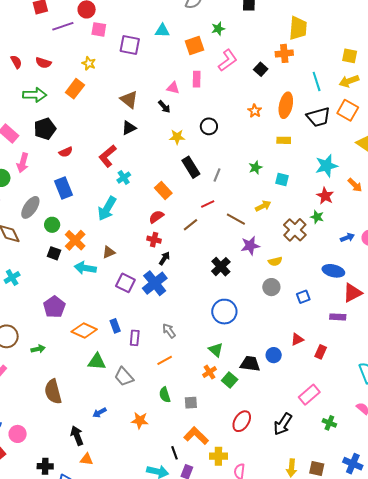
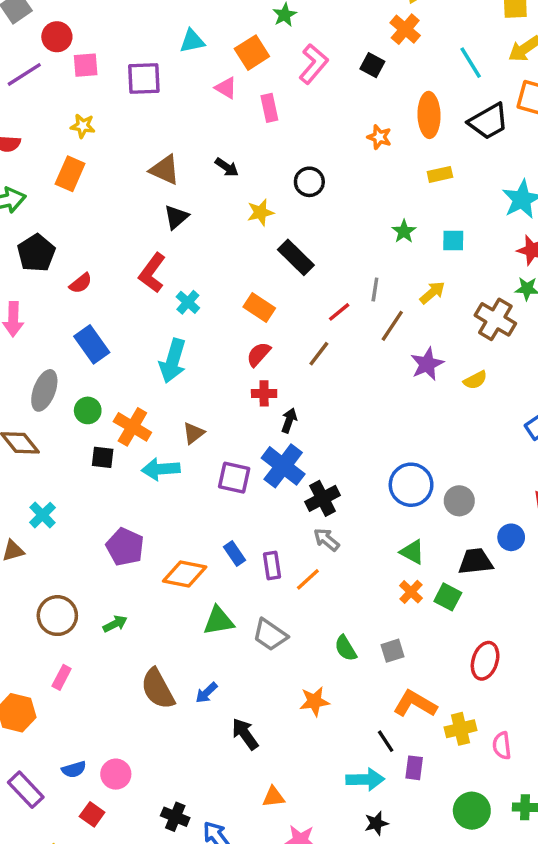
orange cross: (284, 53) -> (405, 29), turned -30
pink triangle: (173, 88) -> (226, 88), moved, turned 32
gray line: (217, 175) -> (375, 289), moved
brown line: (236, 219) -> (392, 326), turned -72
black cross: (221, 267) -> (323, 498), moved, turned 30
gray circle: (271, 287) -> (459, 501), moved
orange line: (165, 360) -> (308, 579), moved
blue arrow: (99, 413) -> (206, 693), moved
black arrow: (77, 436) -> (245, 734), moved
orange triangle: (87, 459) -> (274, 797), moved
black cross: (45, 466) -> (175, 817), turned 35

